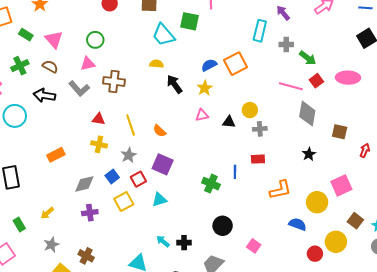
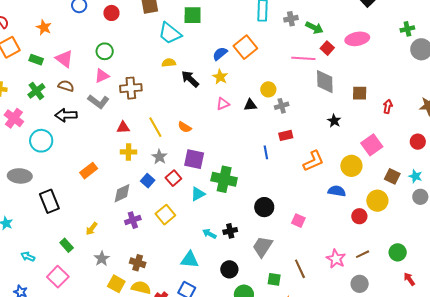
green cross: (211, 184) -> (224, 179), moved, size x1.4
yellow square: (124, 202) -> (165, 215), moved

